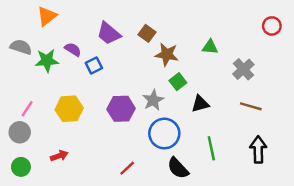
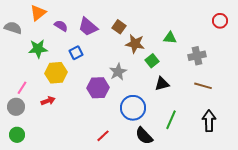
gray semicircle: (21, 47) -> (13, 28), moved
purple semicircle: (73, 49) -> (61, 26), moved
gray cross: (243, 69) -> (197, 56), turned 30
green square: (178, 82) -> (152, 61), moved
gray star: (153, 100) -> (118, 72), moved
yellow hexagon: (69, 109) -> (56, 73), moved
green line: (211, 148) -> (171, 120), turned 36
red arrow: (59, 156) -> (48, 101), moved

